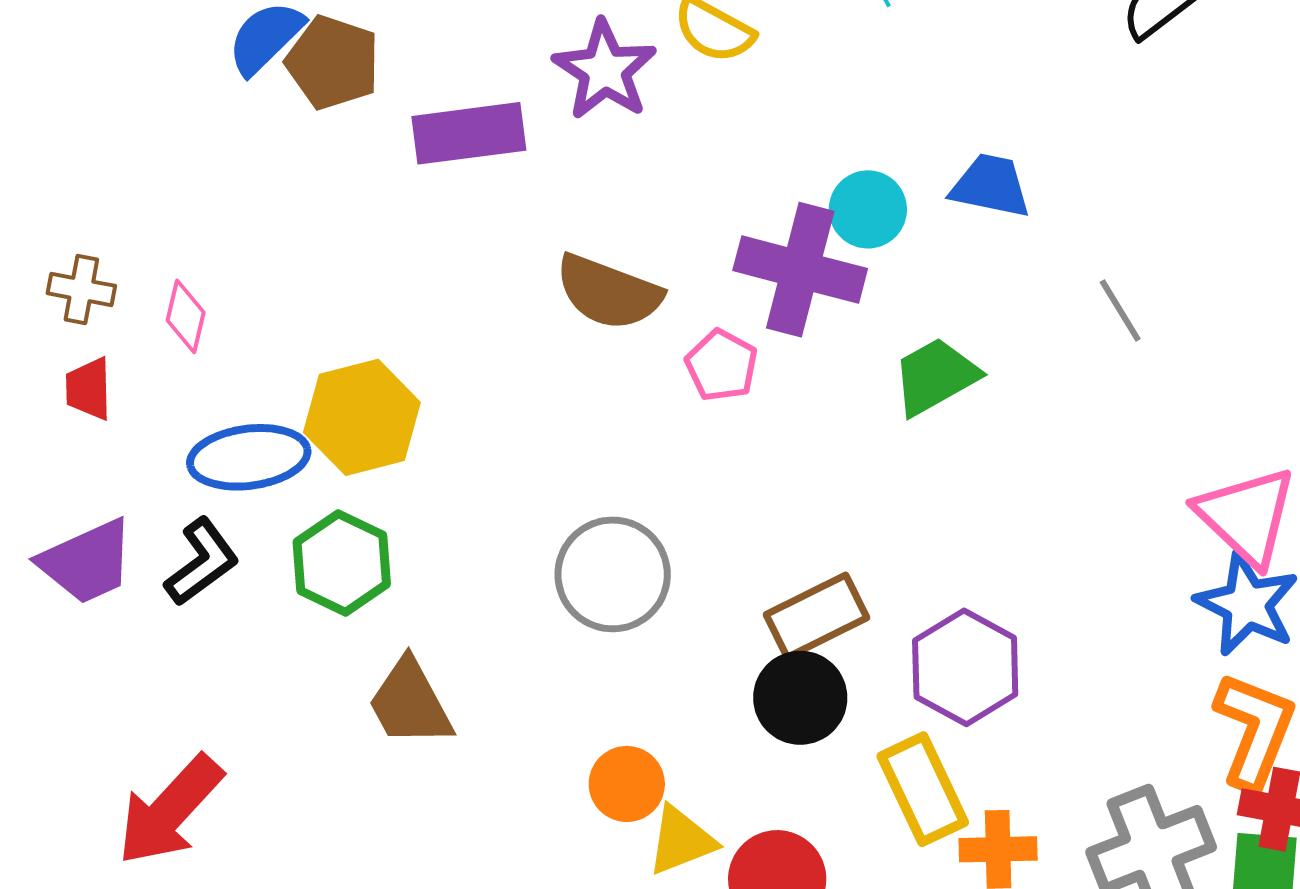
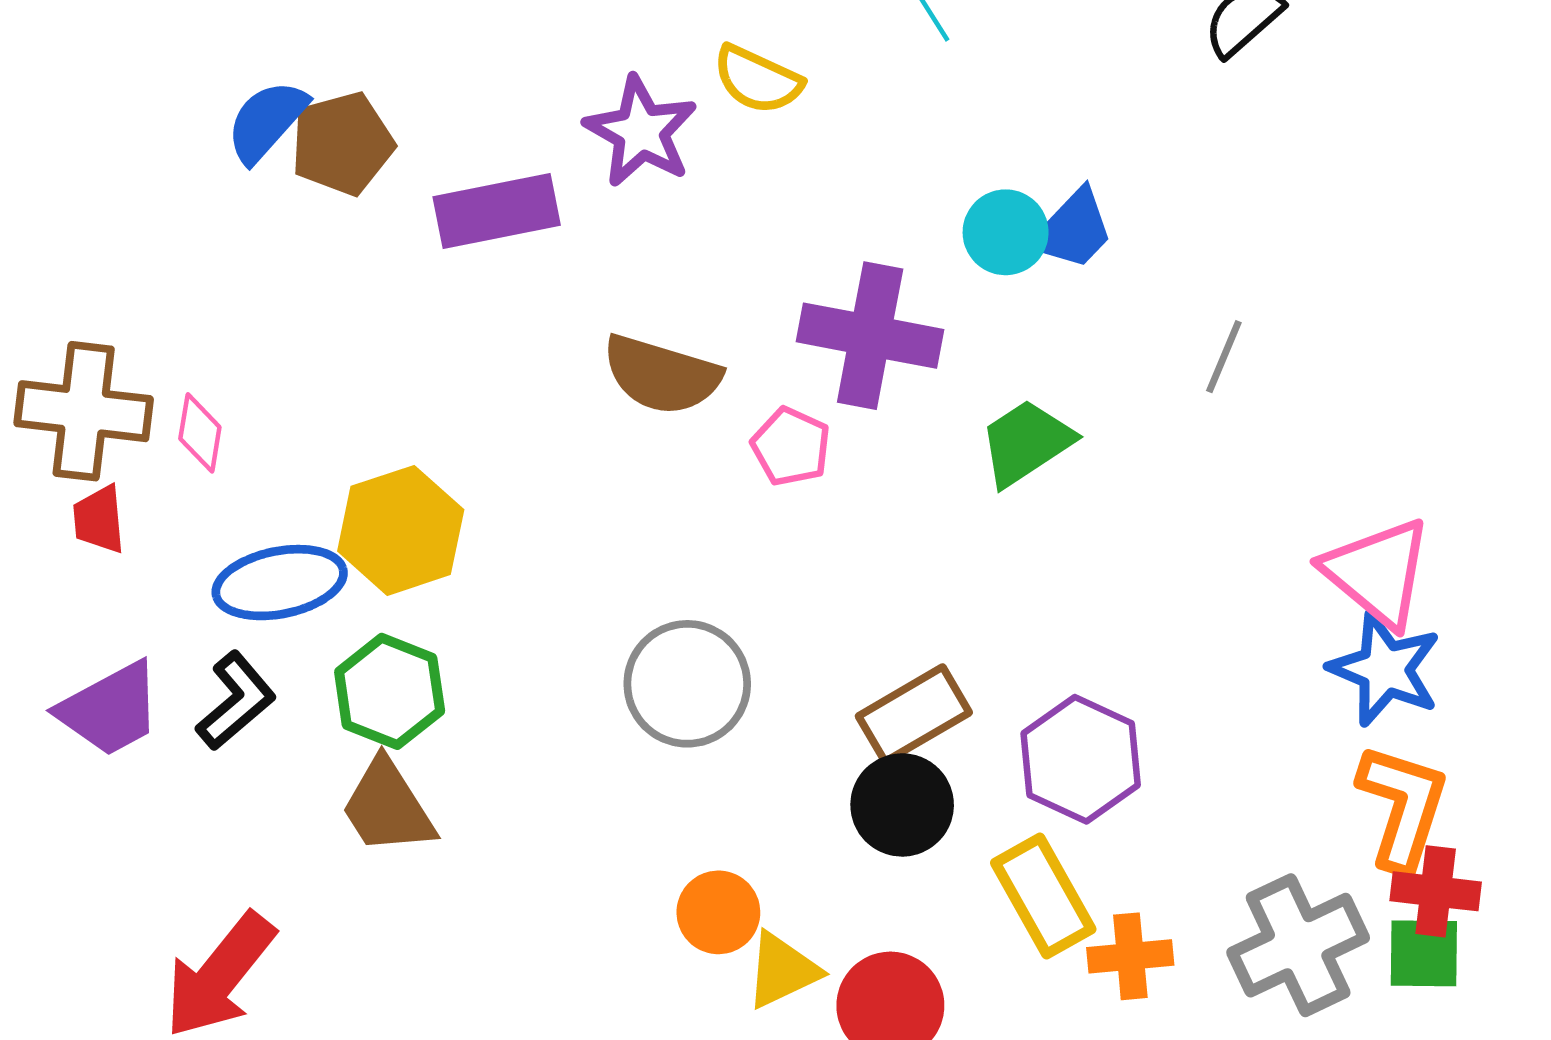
brown pentagon: (333, 62) -> (342, 143), turned -30
blue trapezoid: (991, 186) -> (1073, 230), turned 126
cyan circle: (868, 209) -> (1006, 232), moved
brown cross: (81, 290) -> (84, 411), size x1.8
gray line: (1120, 311) -> (1224, 357), turned 58
brown trapezoid: (410, 703) -> (388, 807), moved

